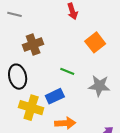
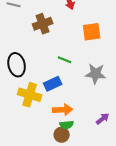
orange square: (95, 42) -> (92, 32), turned 30
brown cross: (33, 44) -> (43, 24), moved

